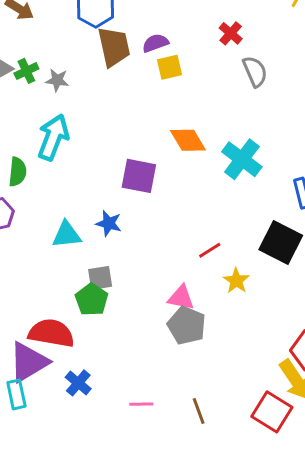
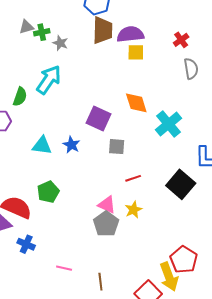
purple semicircle: (155, 43) -> (130, 34), size x1.5
gray square: (100, 278) -> (117, 147), moved
yellow star: (236, 281) -> (133, 210), moved
blue cross: (78, 383) -> (26, 244), turned -30

